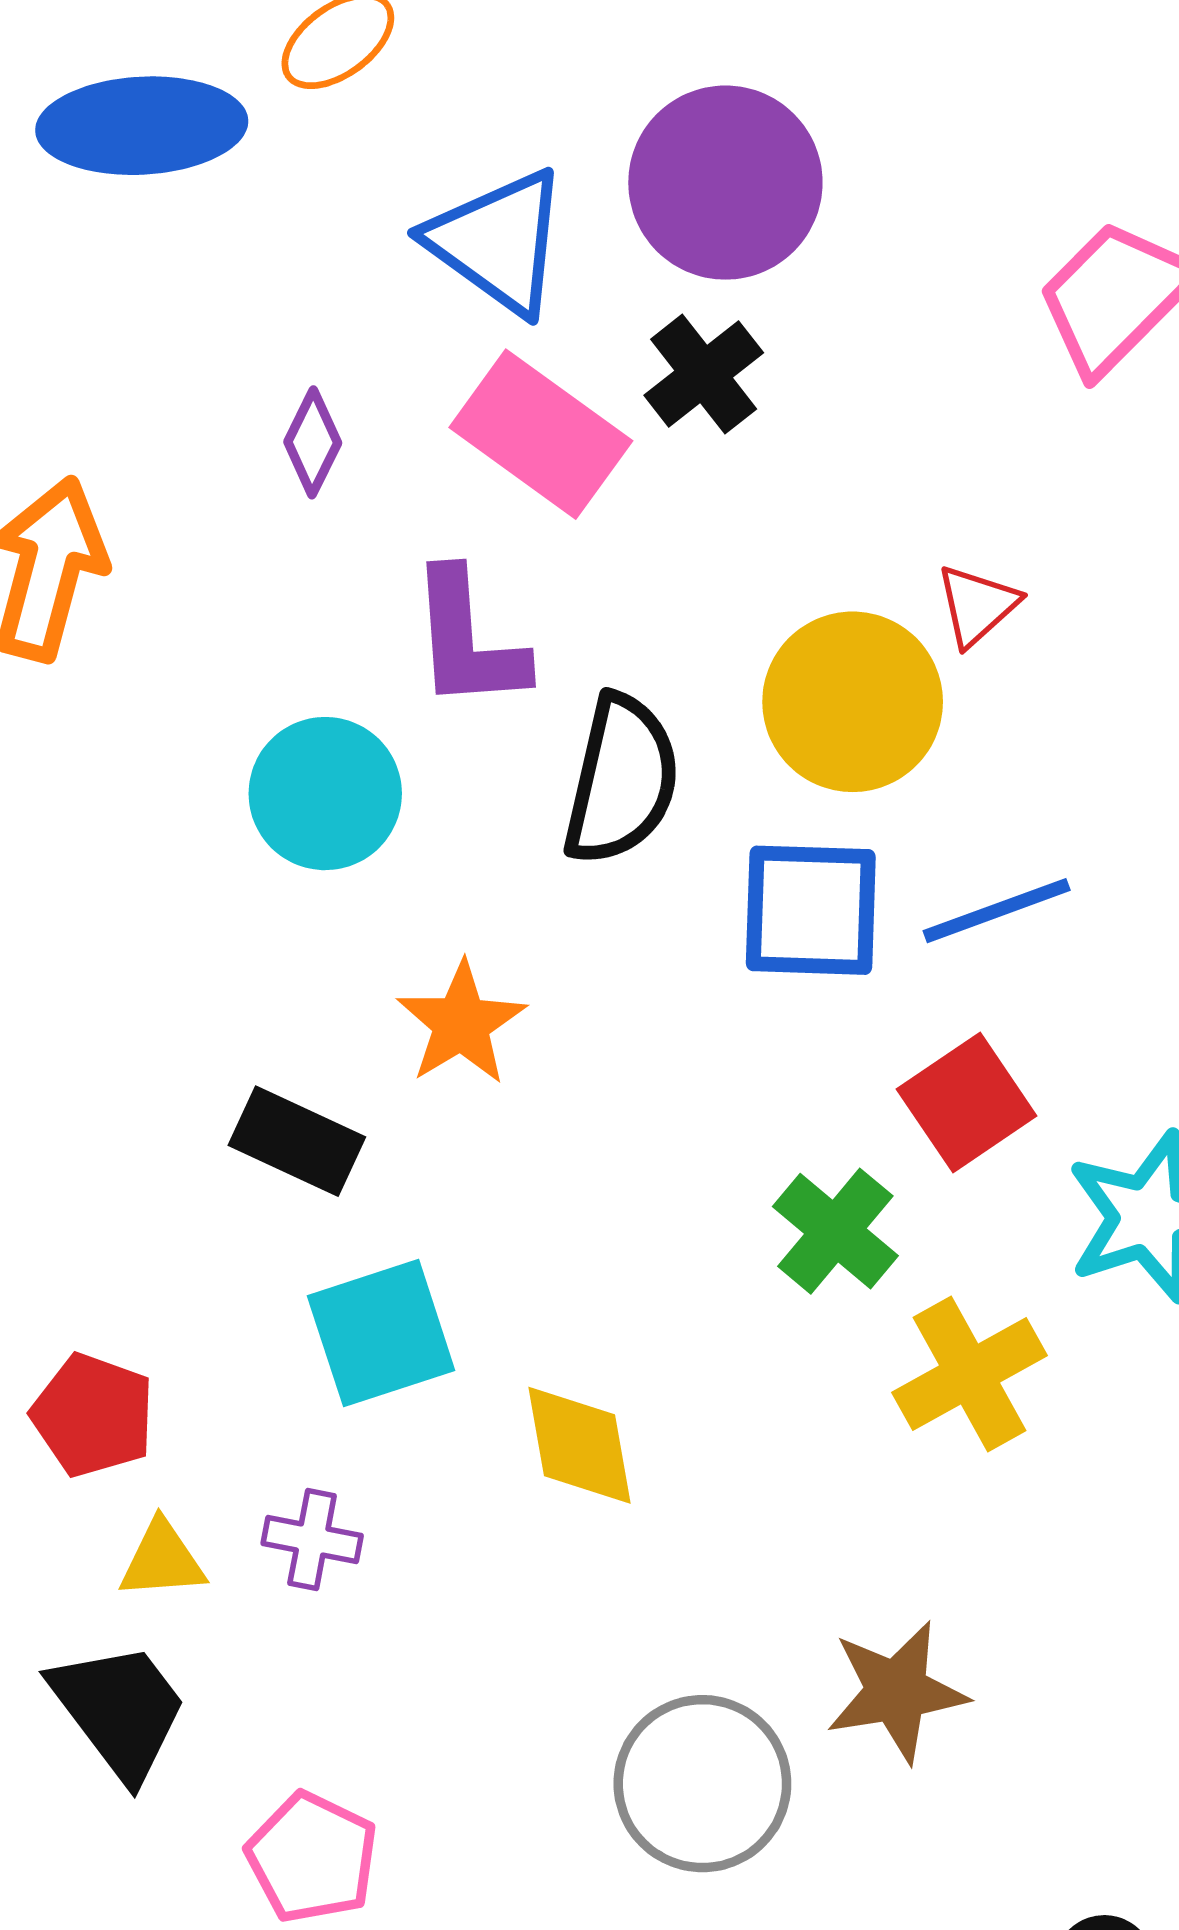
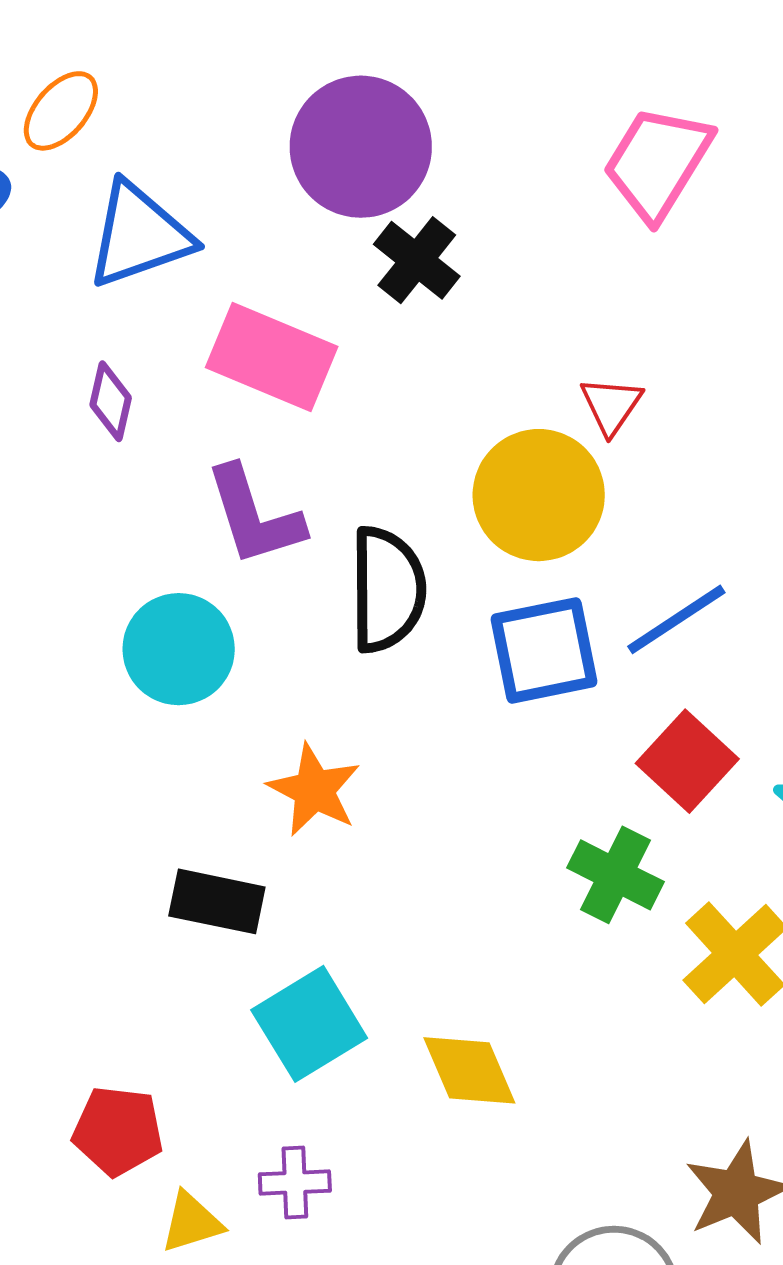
blue triangle: (498, 242) -> (139, 235), moved, turned -42
black cross: (704, 374) -> (417, 260), moved

